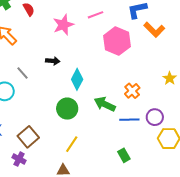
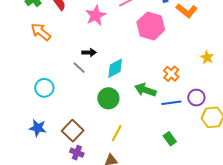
gray line: (22, 73) -> (79, 68), moved
cyan diamond: (77, 79) -> (115, 68), turned 40
purple cross: (19, 159) -> (77, 153), moved

